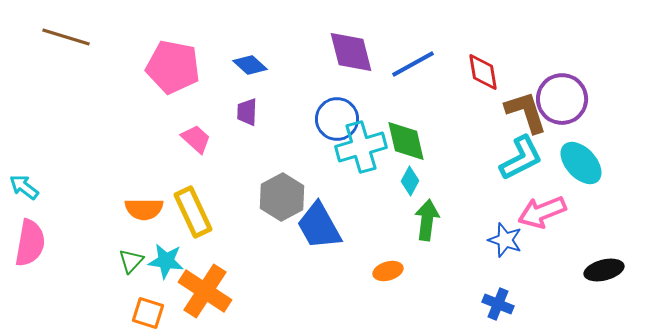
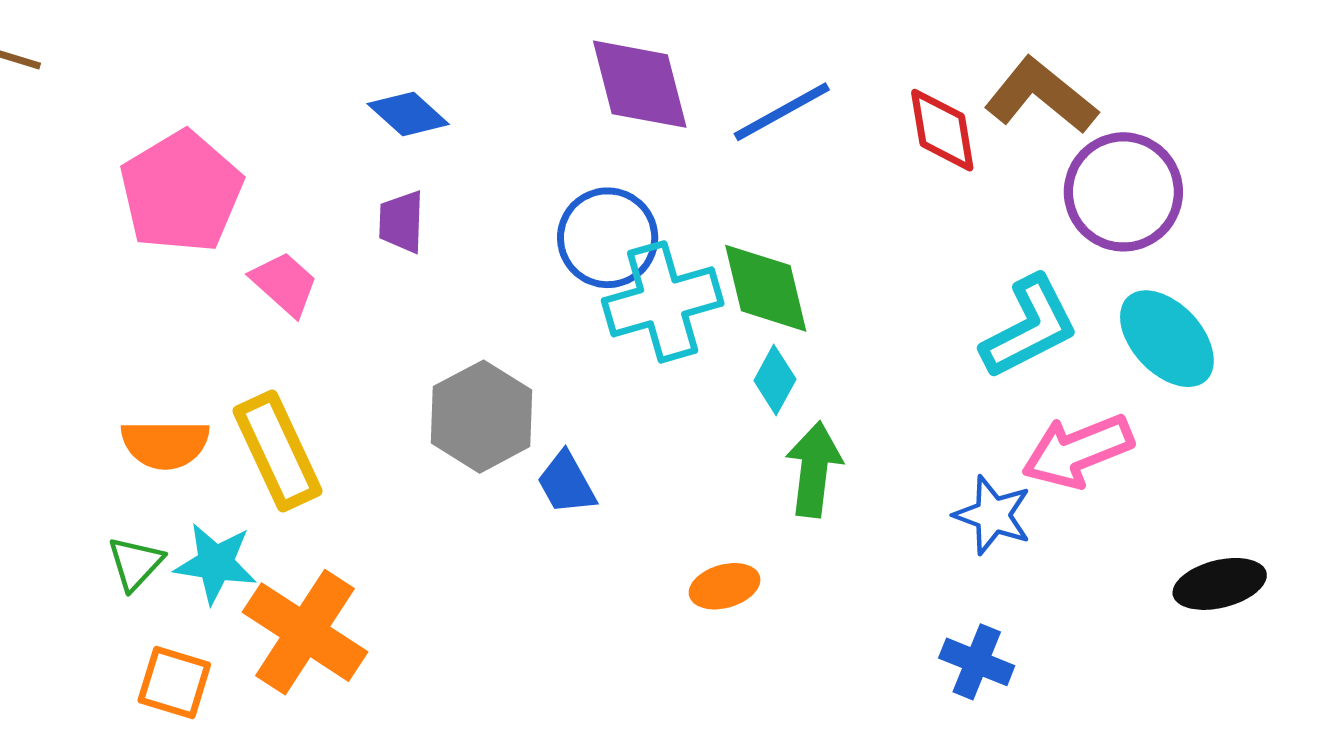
pink pentagon: (173, 67) -> (181, 192), moved, turned 30
brown L-shape: (526, 112) -> (1041, 96), moved, turned -33
blue trapezoid: (319, 226) -> (566, 483), size x0.6

